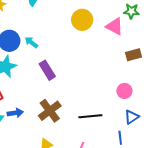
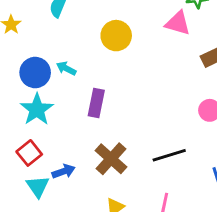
yellow circle: (82, 20) -> (116, 36), moved
purple rectangle: (47, 70) -> (96, 103), turned 54

